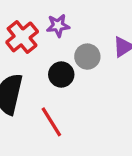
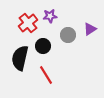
black circle: (61, 74) -> (43, 46), moved

